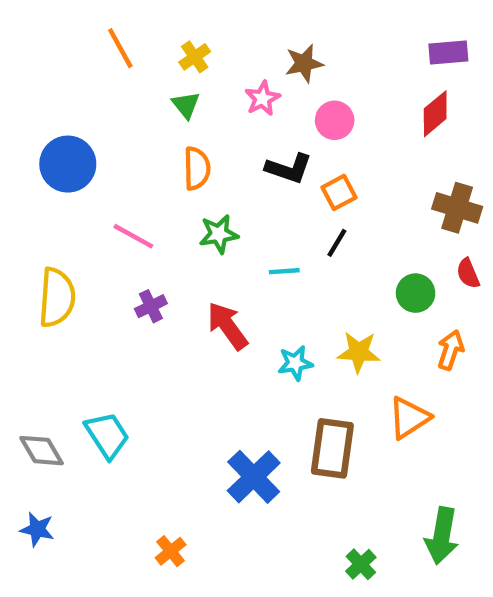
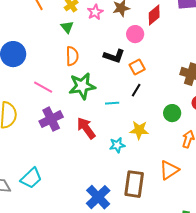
pink star: (262, 98) -> (95, 12), moved
red diamond: (435, 114) -> (154, 15), moved
green star: (219, 234) -> (82, 86), size x1.5
purple cross: (151, 306) -> (51, 119), size x1.6
yellow star: (359, 352) -> (139, 130), moved
cyan trapezoid: (107, 435) -> (31, 178), turned 80

